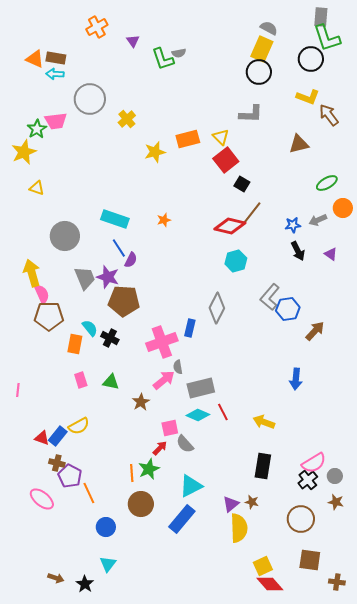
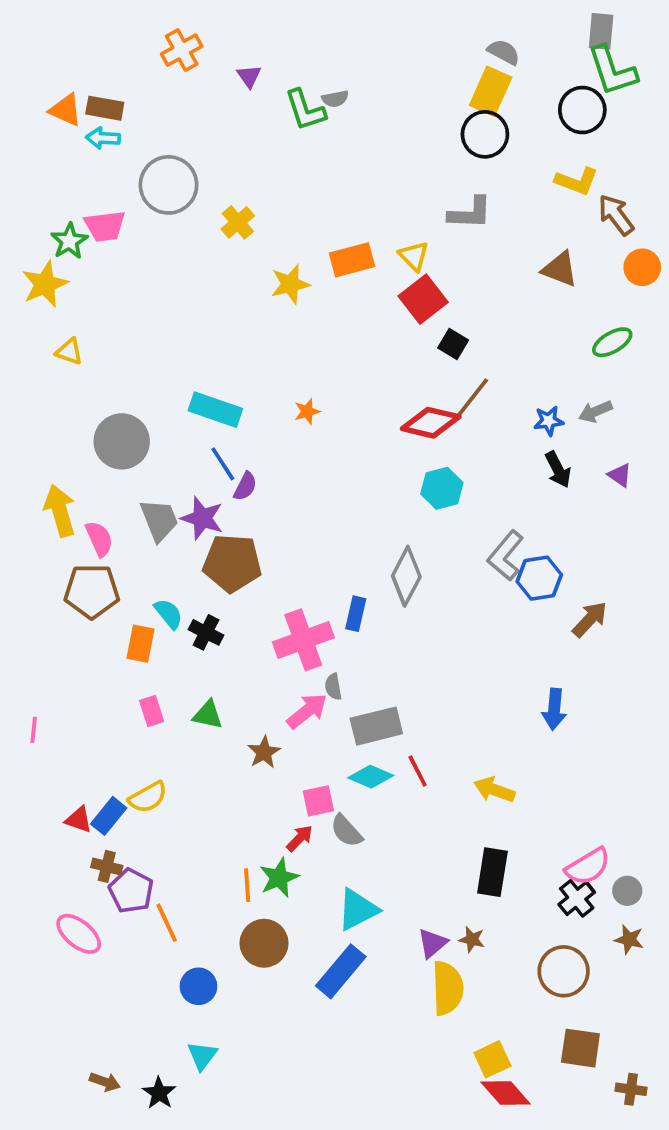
brown triangle: (299, 144) -> (560, 269), turned 35
orange circle: (343, 208) -> (642, 267), moved
pink semicircle: (42, 294) -> (99, 539), moved

